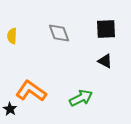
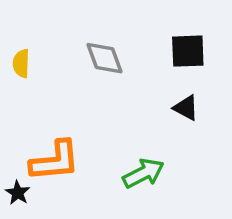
orange L-shape: (31, 91) -> (55, 161), turned 140

